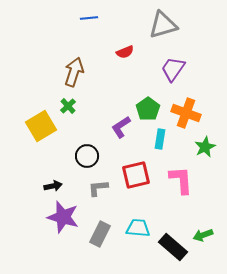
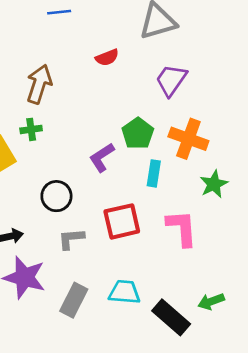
green cross: (68, 106) -> (31, 129), turned 35

